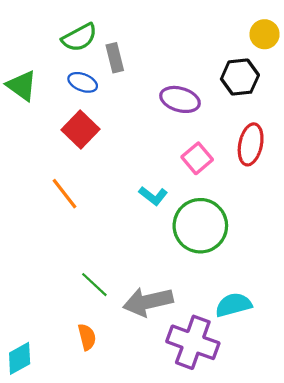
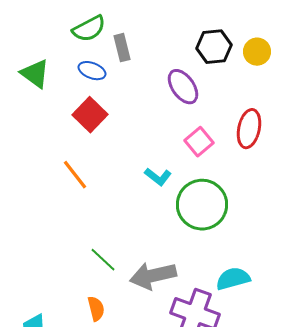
yellow circle: (265, 34) -> (257, 52), moved
black hexagon: (240, 77) -> (214, 47), moved
purple ellipse: (180, 99) -> (183, 87), turned 39

